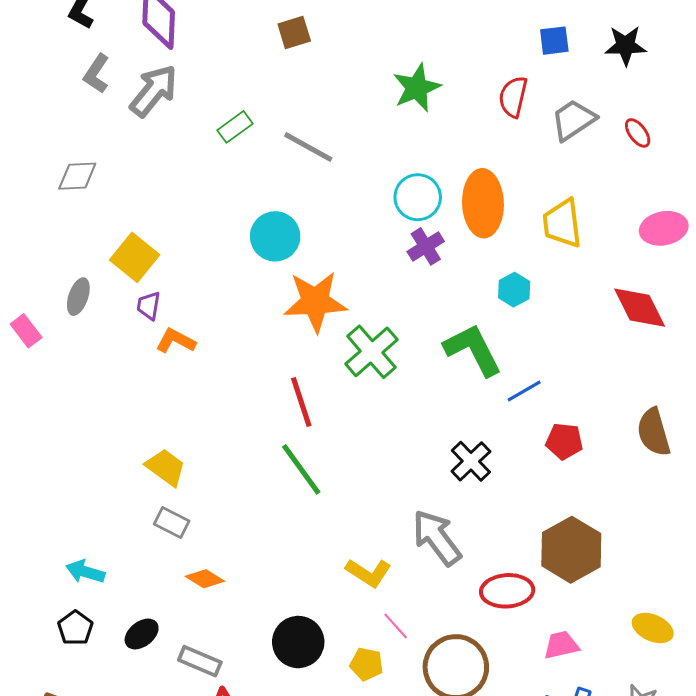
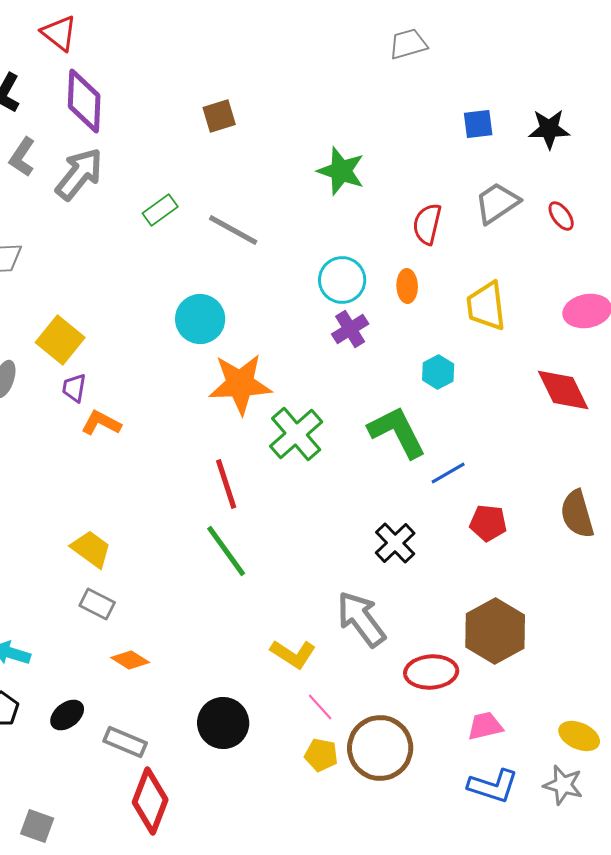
green star: (417, 88) -> (341, 171), turned -30
red semicircle: (513, 97) -> (427, 224), moved
orange ellipse: (483, 203) -> (407, 286), size x0.5
yellow ellipse: (653, 628) -> (579, 736), moved
yellow pentagon: (366, 664) -> (321, 755), moved

